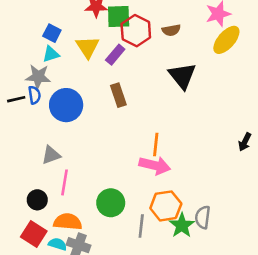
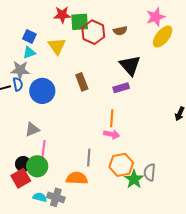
purple rectangle: (115, 55) -> (121, 88), moved, turned 35
pink arrow: (155, 165) -> (112, 134), size x0.7
green circle: (111, 203) -> (37, 166), moved
orange semicircle: (68, 222) -> (77, 178), moved
gray line: (141, 226) -> (89, 158), moved
red square: (34, 234) -> (21, 178), moved, turned 30

